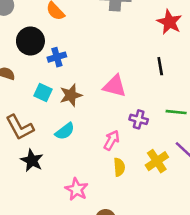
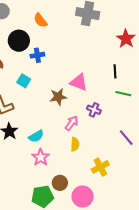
brown star: (71, 95) -> (58, 97), moved
green line: (176, 112) -> (123, 94), moved
cyan semicircle: (65, 131) -> (36, 136), moved
yellow cross: (157, 161) -> (100, 167), moved

